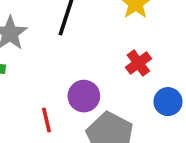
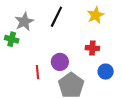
red cross: (138, 63) -> (92, 48), turned 32

